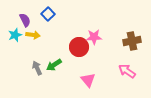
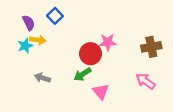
cyan star: (15, 35) -> (25, 46), moved
green arrow: (54, 65) -> (82, 74), moved
gray arrow: (37, 68) -> (42, 78), turned -48

